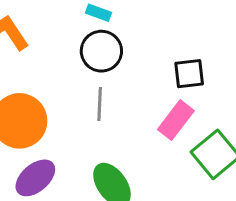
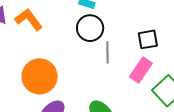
gray line: (100, 104) -> (107, 52), moved

